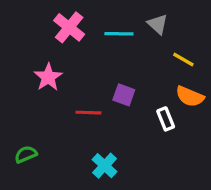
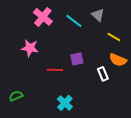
cyan line: (119, 34) -> (74, 21), turned 36
pink star: (48, 77) -> (30, 48), turned -30
purple square: (124, 95) -> (77, 59), turned -32

